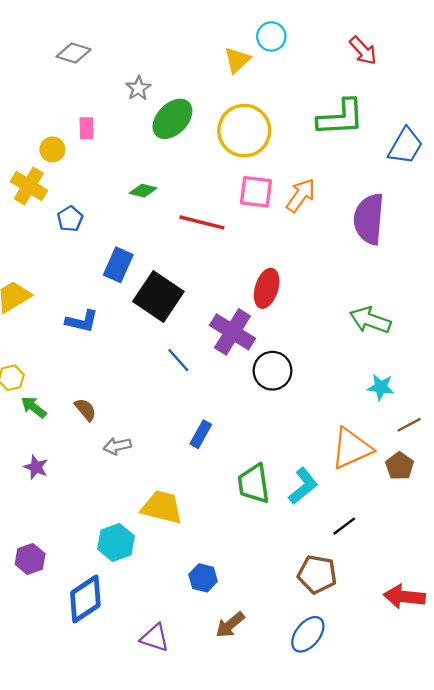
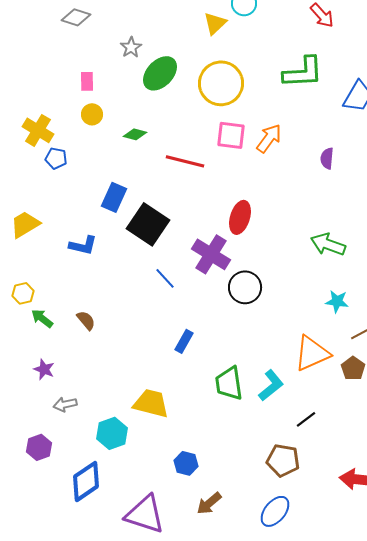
yellow circle: (52, 149) -> (92, 114), moved
blue pentagon: (70, 219) -> (56, 158), moved, turned -30
purple semicircle: (369, 219) -> (327, 158), size x0.5
gray arrow: (117, 446) -> (65, 404), moved
purple triangle: (155, 638) -> (145, 514), size x1.6

